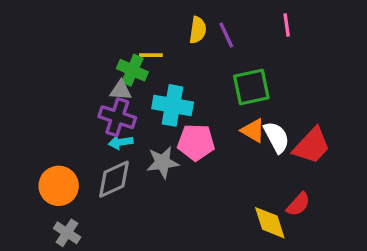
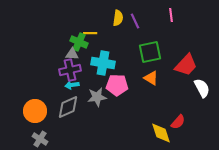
purple cross: (117, 117) -> (70, 70), turned -30
white semicircle: (277, 137) -> (202, 88), moved
red trapezoid: (312, 146) -> (186, 65), moved

